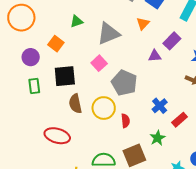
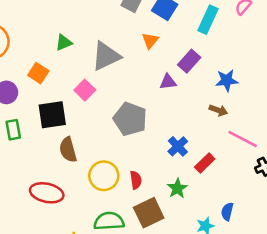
pink square: (99, 63) -> (85, 90), moved
yellow circle: (104, 108) -> (104, 176), moved
red semicircle: (125, 121) -> (136, 180), moved

